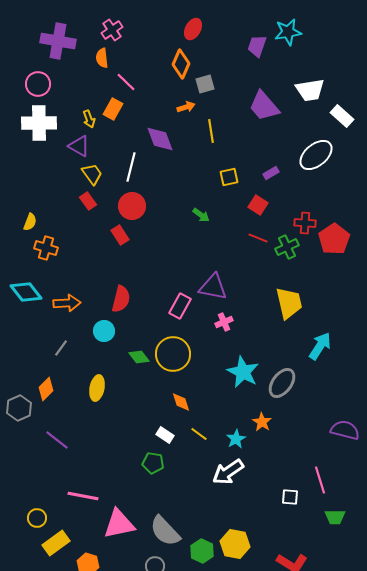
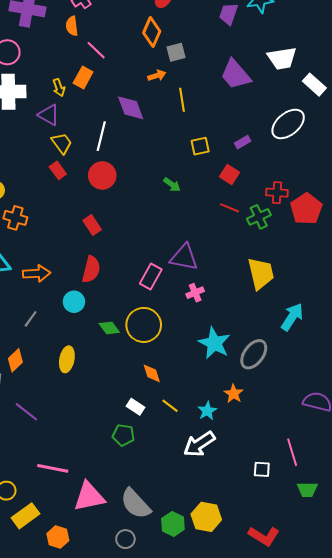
red rectangle: (120, 235) -> (92, 225), moved

